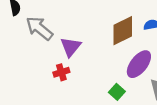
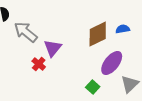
red cross: (61, 72) -> (39, 64), moved, turned -32

